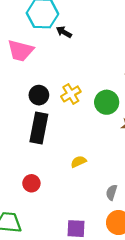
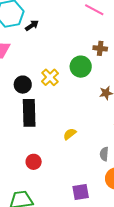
black arrow: (64, 32) -> (32, 25), turned 128
green circle: (107, 102) -> (81, 67), moved

